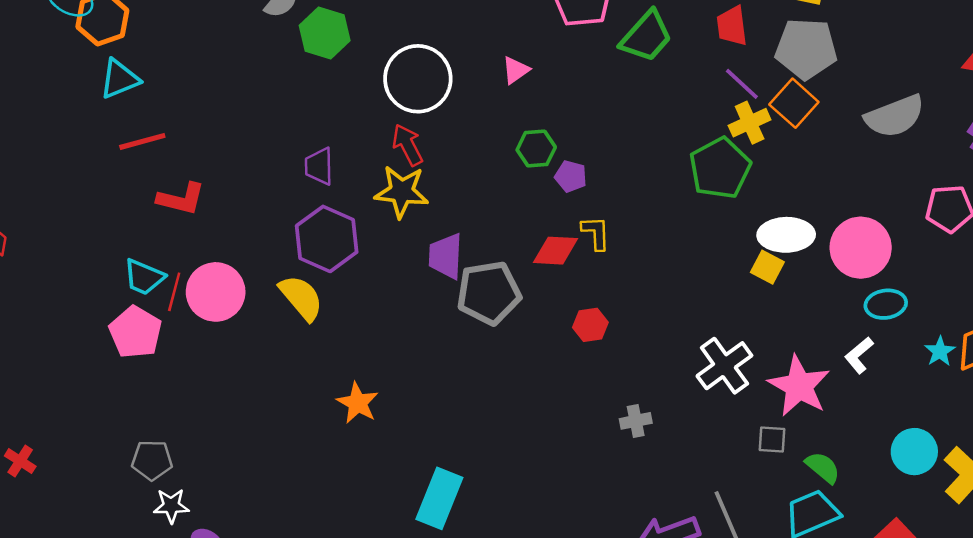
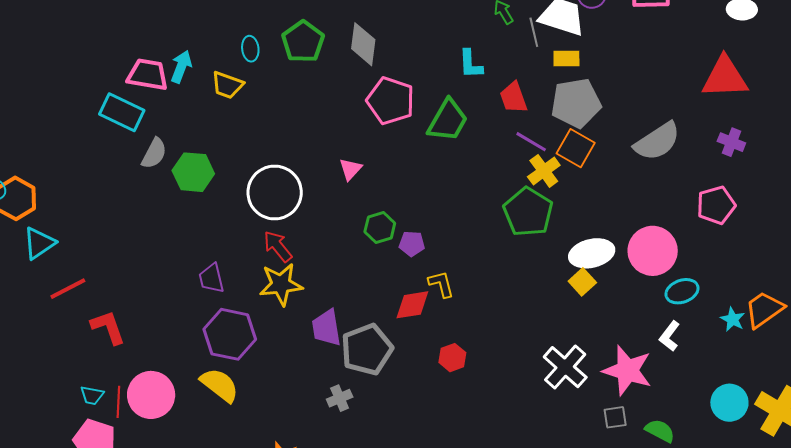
red L-shape: (181, 199) -> (108, 327), turned -111
yellow square: (767, 267) -> (582, 282), turned 32
cyan trapezoid: (144, 277) -> (92, 395), size x0.7
gray cross: (636, 421) -> (340, 398), moved

